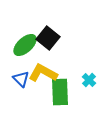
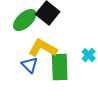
blue triangle: (21, 79) -> (30, 65), moved

